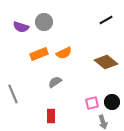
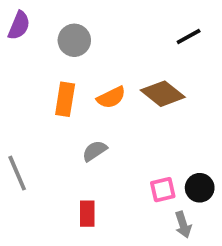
purple semicircle: (21, 27) -> (19, 26), moved, turned -84
orange rectangle: (39, 54) -> (65, 99), turned -60
brown diamond: (106, 62) -> (163, 94), moved

